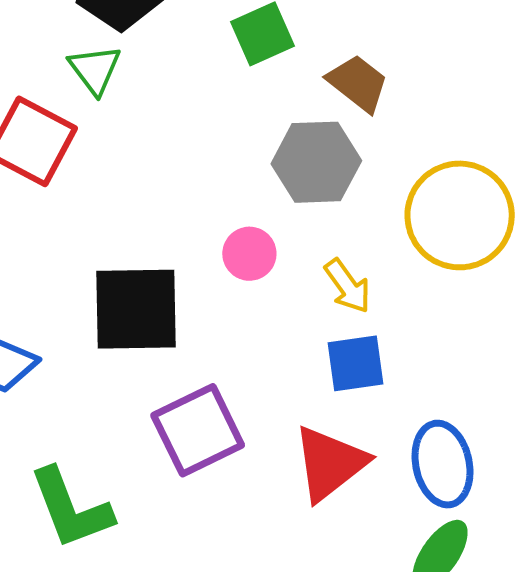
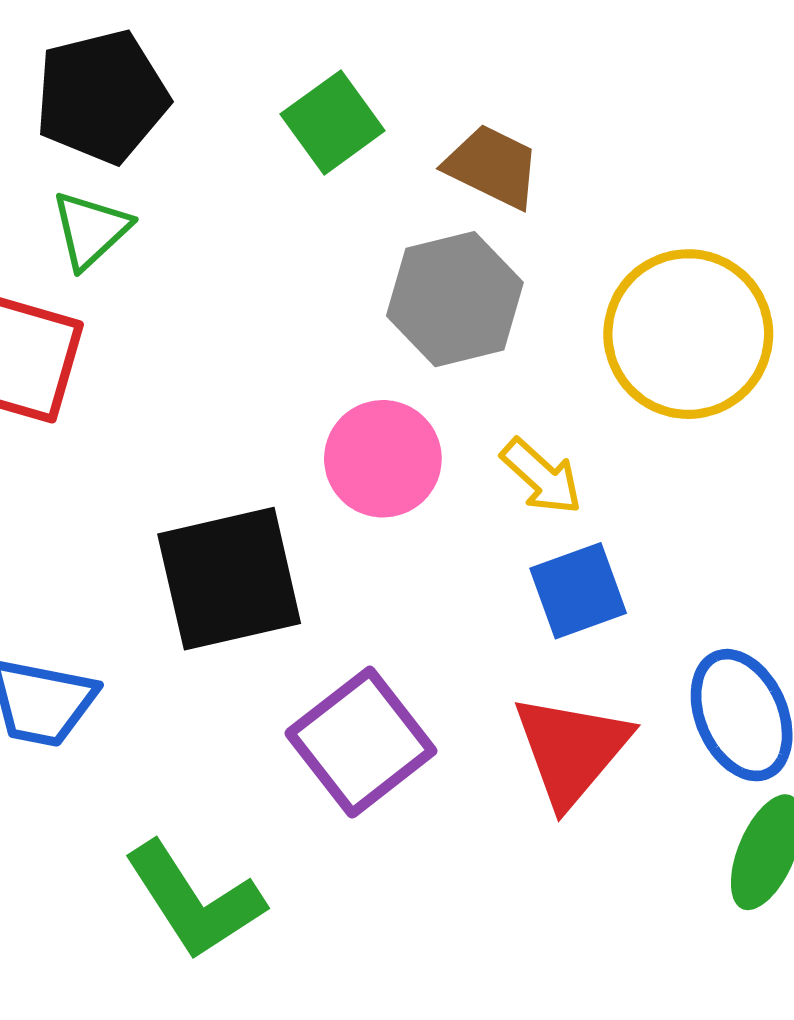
green triangle: (95, 70) -> (91, 230), turned 36
pink circle: (249, 254) -> (383, 459), size x1.4

